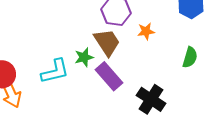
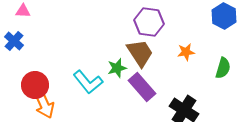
orange star: (146, 31) -> (186, 52), moved
cyan L-shape: (55, 71) -> (88, 82), turned 64

